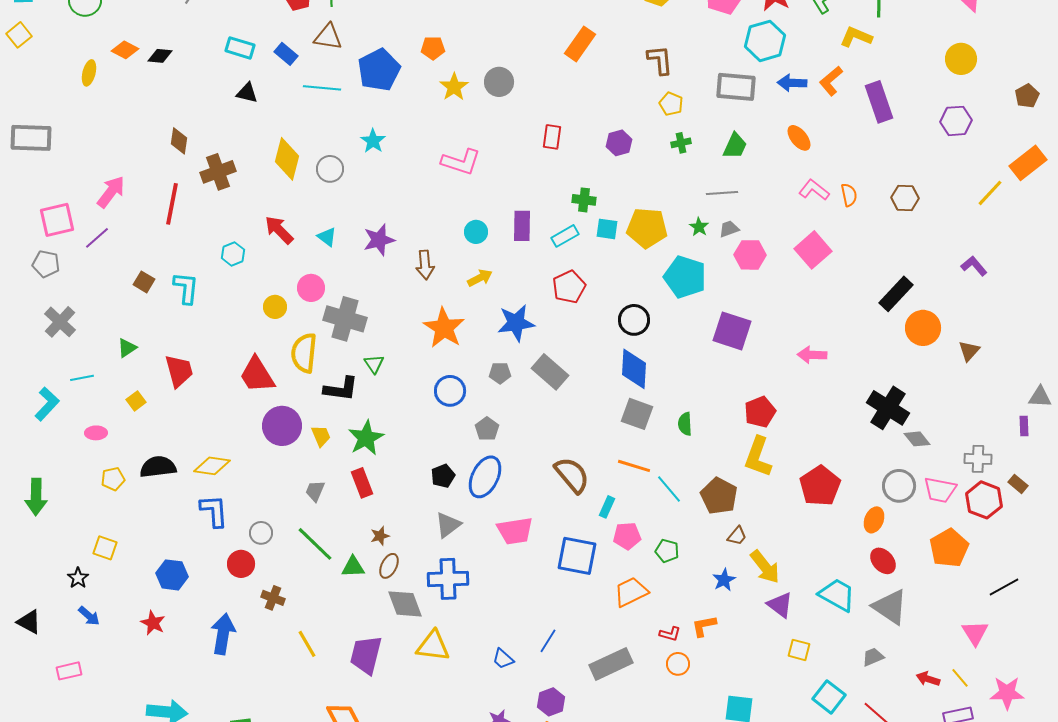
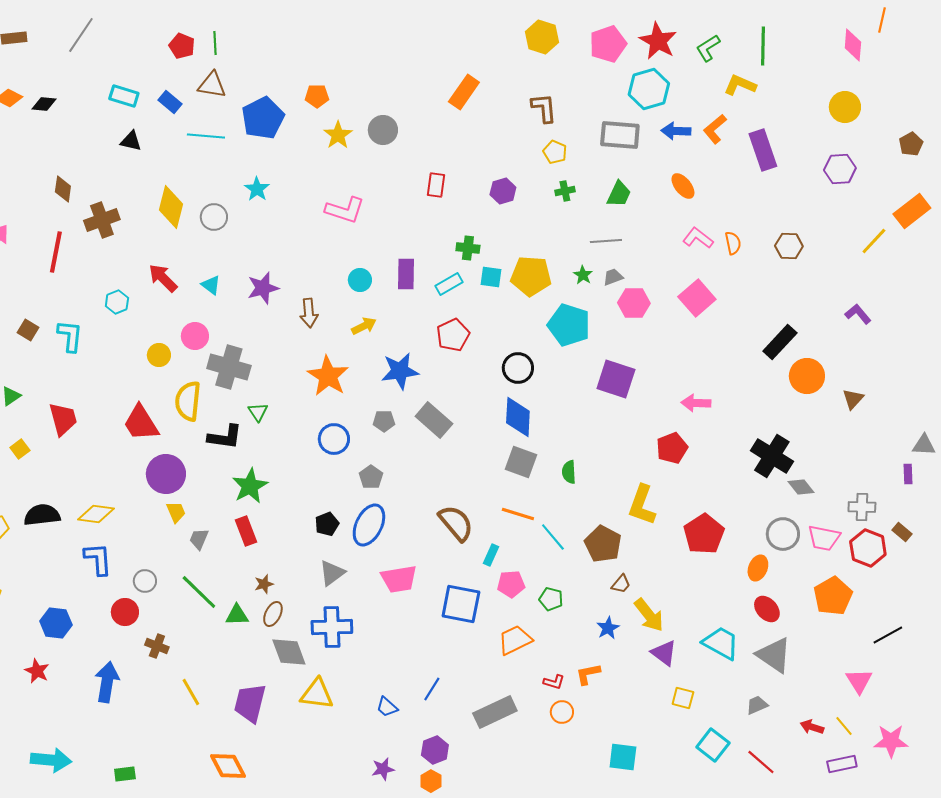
red pentagon: (760, 412) -> (672, 448), moved
yellow trapezoid: (321, 436) -> (176, 512), moved

